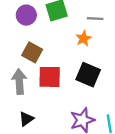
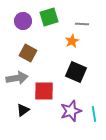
red square: (50, 77) -> (44, 91), moved
gray arrow: (19, 82) -> (17, 78), turned 85

